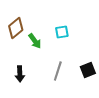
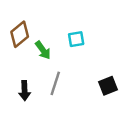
gray line: (58, 71) -> (55, 83), moved

